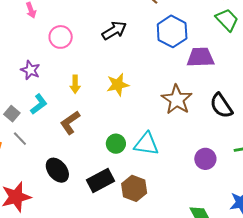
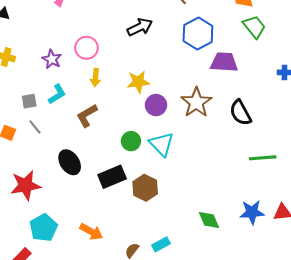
pink circle: (61, 37) -> (86, 48), moved
gray square: (12, 114) -> (29, 101), turned 35
cyan triangle: (146, 144) -> (162, 144), turned 32
purple circle: (205, 159) -> (156, 105), moved

